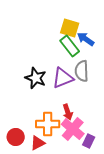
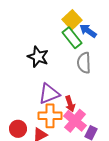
yellow square: (70, 28) -> (72, 20), turned 30
black star: (36, 78) -> (38, 57), moved
purple triangle: (63, 78) -> (49, 94), moved

